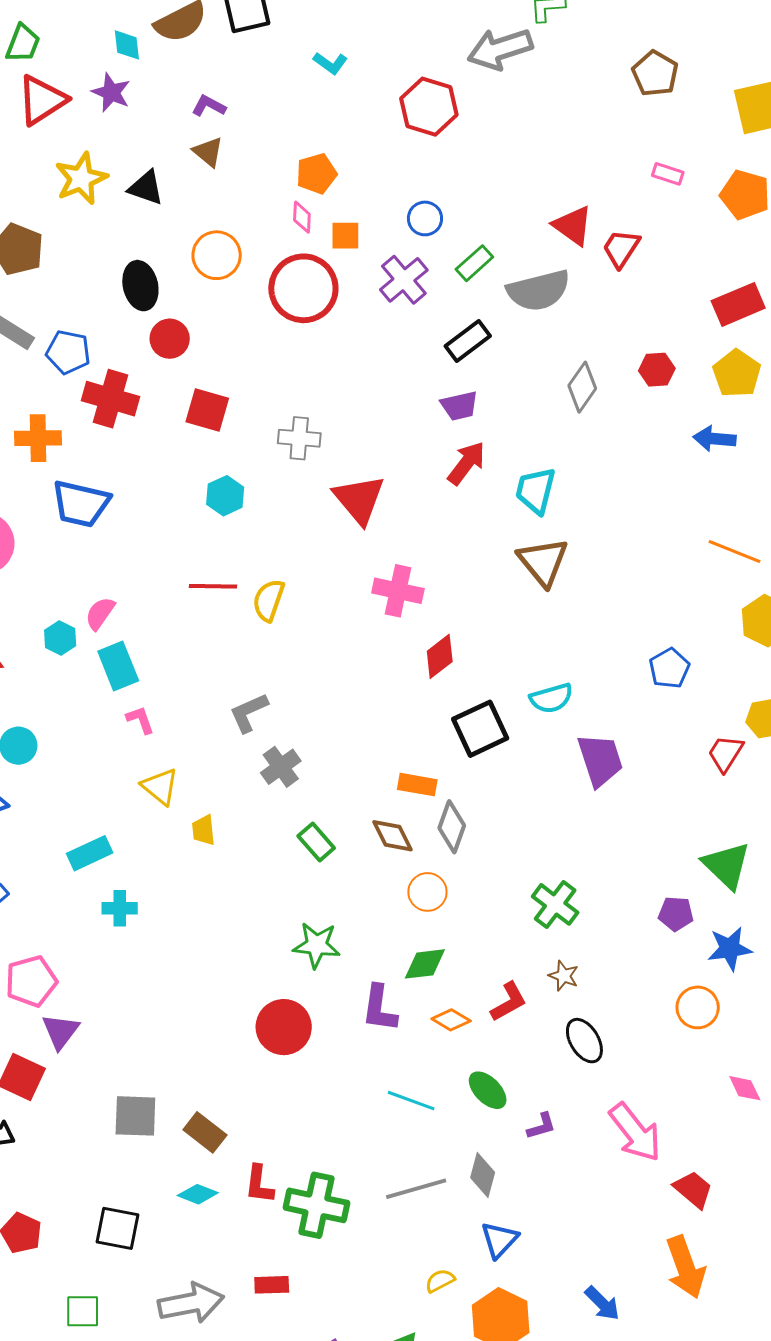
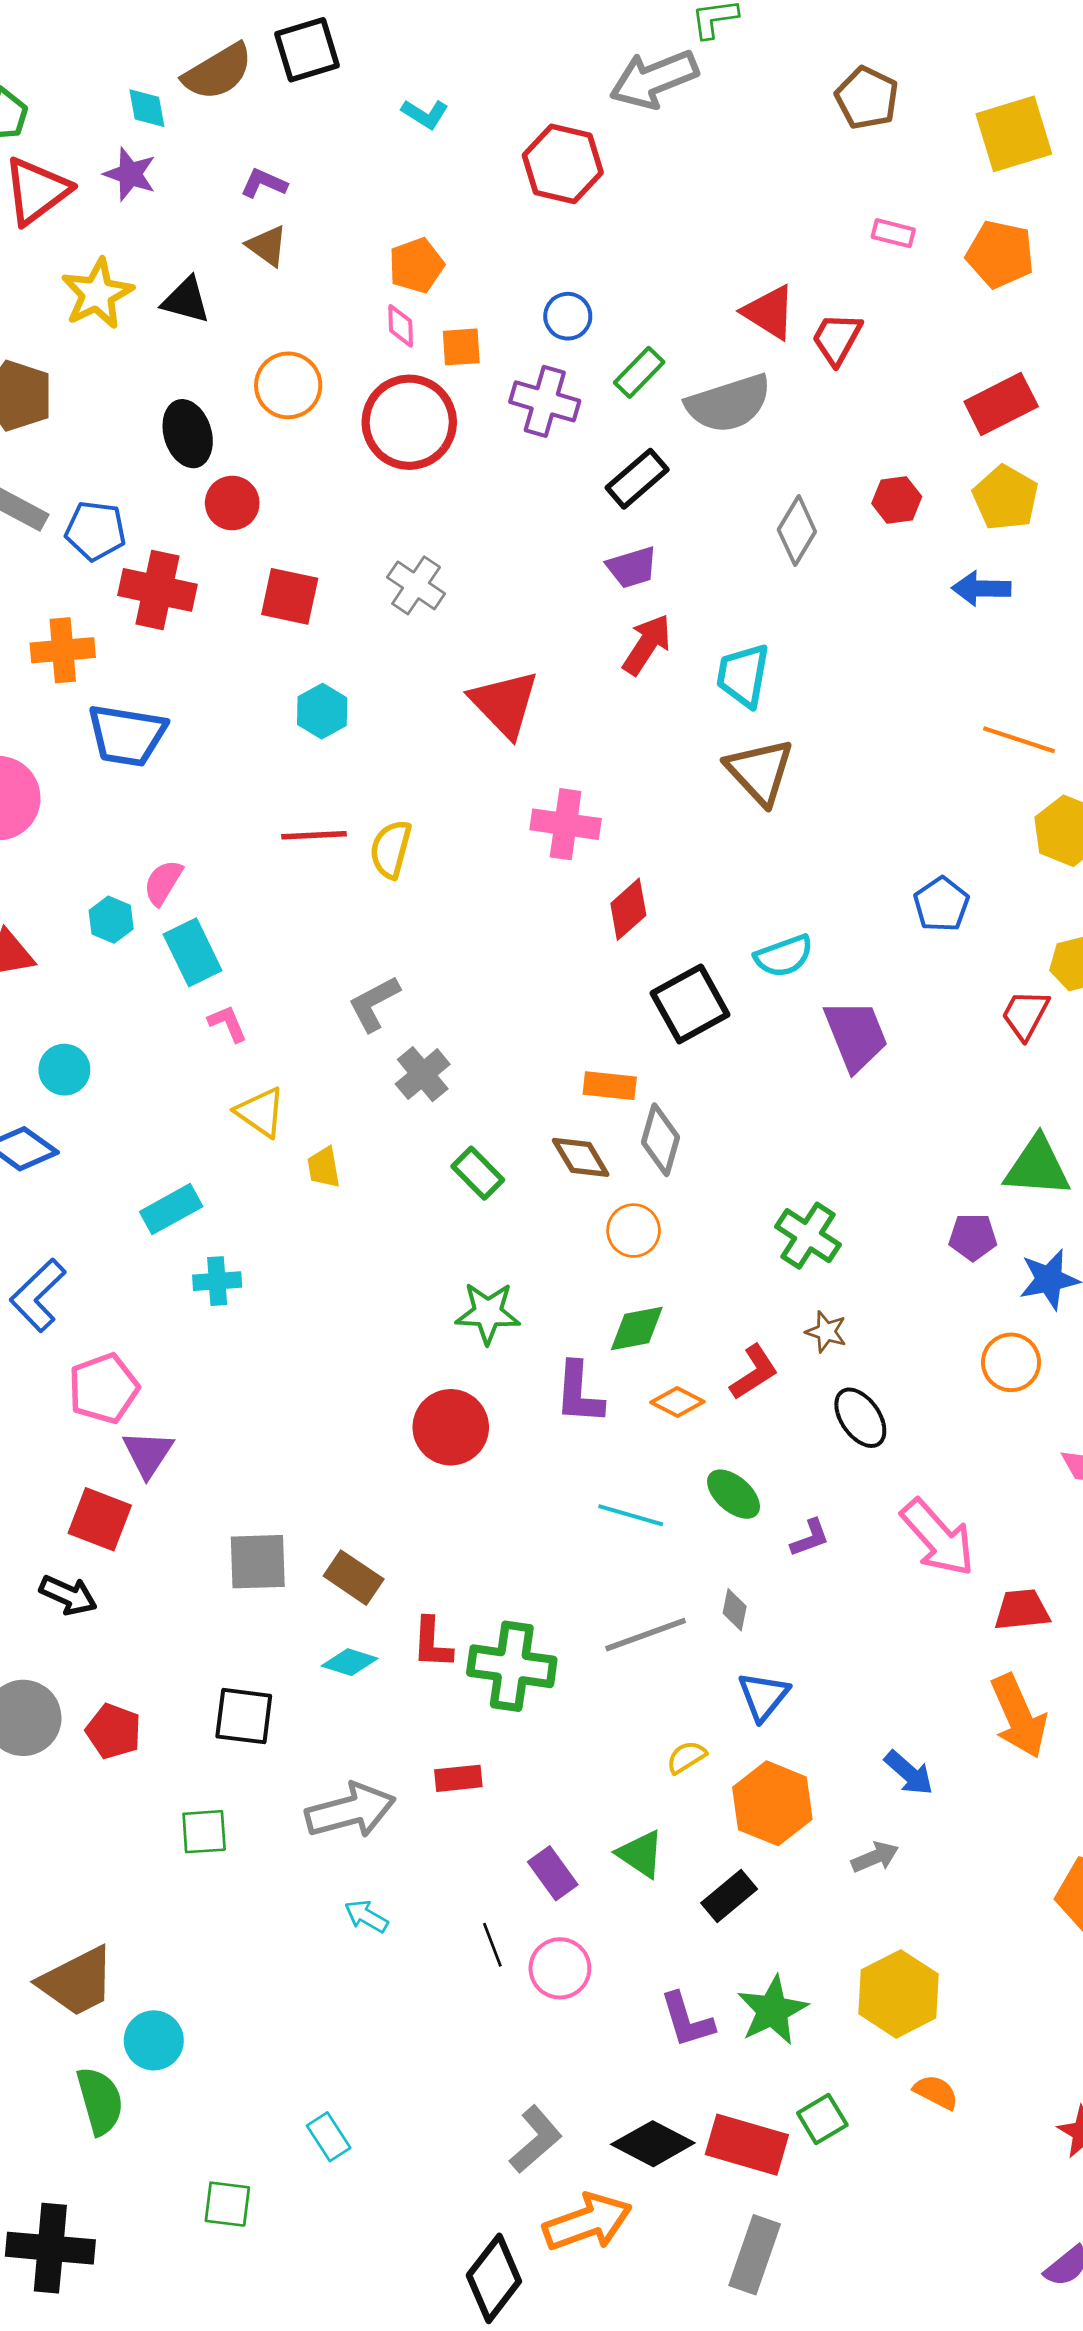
purple cross: (404, 280) -> (545, 401), turned -30
gray cross: (299, 438) -> (416, 585), moved, turned 33
green triangle: (727, 865) -> (1037, 1167), turned -36
gray diamond: (483, 1175) -> (735, 1610), size x0.7
red trapezoid: (693, 1189) -> (1022, 1610), turned -42

